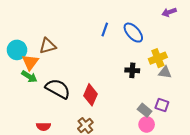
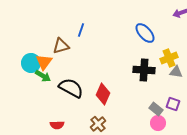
blue line: (105, 30) -> (81, 30), moved
cyan circle: (17, 50) -> (31, 63), moved
black cross: (132, 70) -> (144, 70), size x1.5

